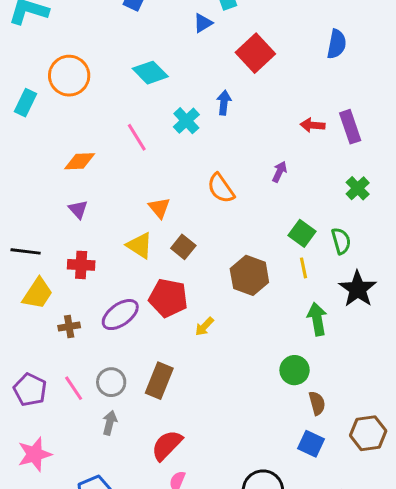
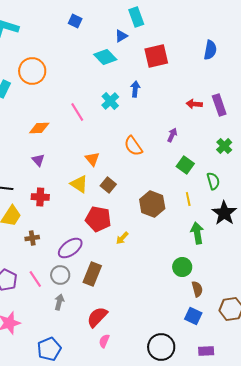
red square: (255, 53) -> (156, 56), turned 30
cyan diamond: (150, 73) -> (105, 57), moved
green square: (302, 233) -> (185, 165), moved
purple ellipse: (120, 315) -> (70, 248), moved

